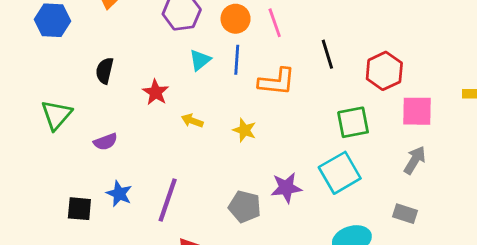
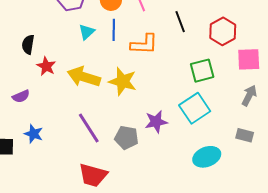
black semicircle: (105, 71) -> (28, 45), moved
red star: (156, 92) -> (46, 66), moved
yellow arrow: (192, 121) -> (84, 77), size x2.0
yellow star: (244, 130) -> (123, 81), size x1.6
purple line: (168, 200) -> (89, 128), moved, turned -48

